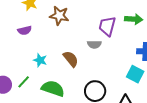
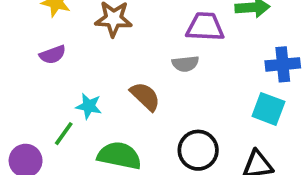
purple trapezoid: (107, 26) -> (205, 27), turned 85
green line: (24, 82) -> (64, 134), moved

